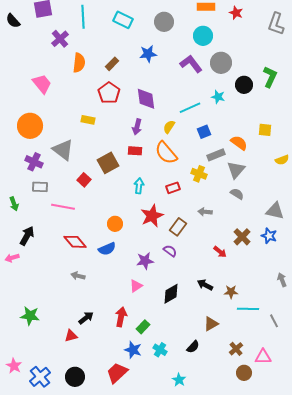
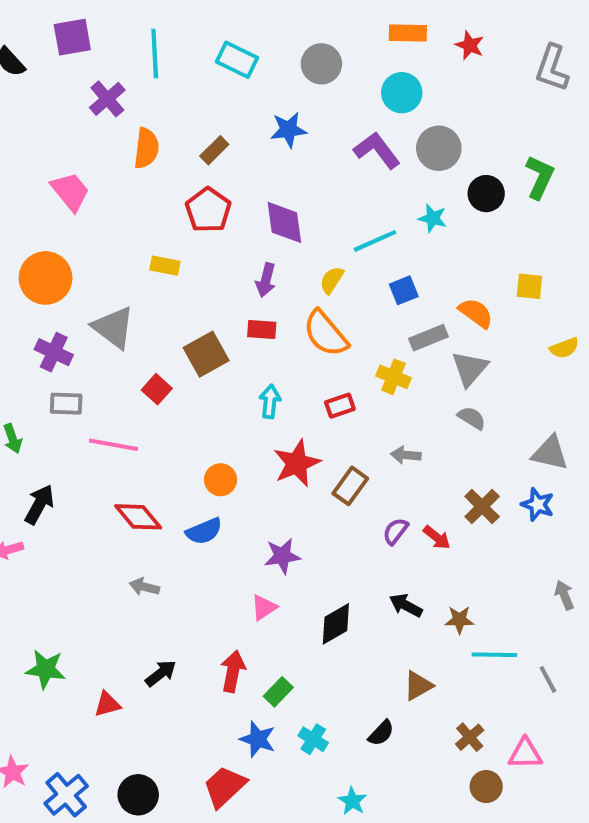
purple semicircle: (170, 251) -> (396, 531), moved, turned -88
red triangle: (71, 336) -> (107, 704), moved

